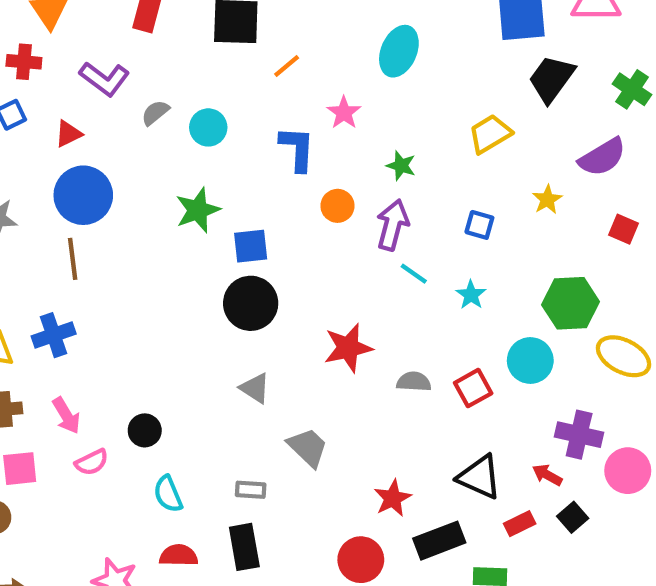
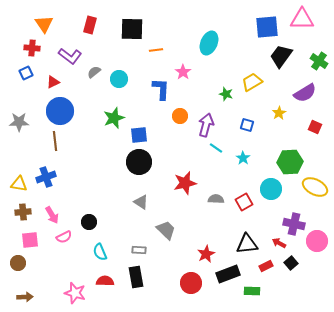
orange line: (287, 66) -> (156, 50), turned 32
green star: (401, 166) -> (226, 94), moved
black triangle: (479, 477) -> (247, 244), turned -30

